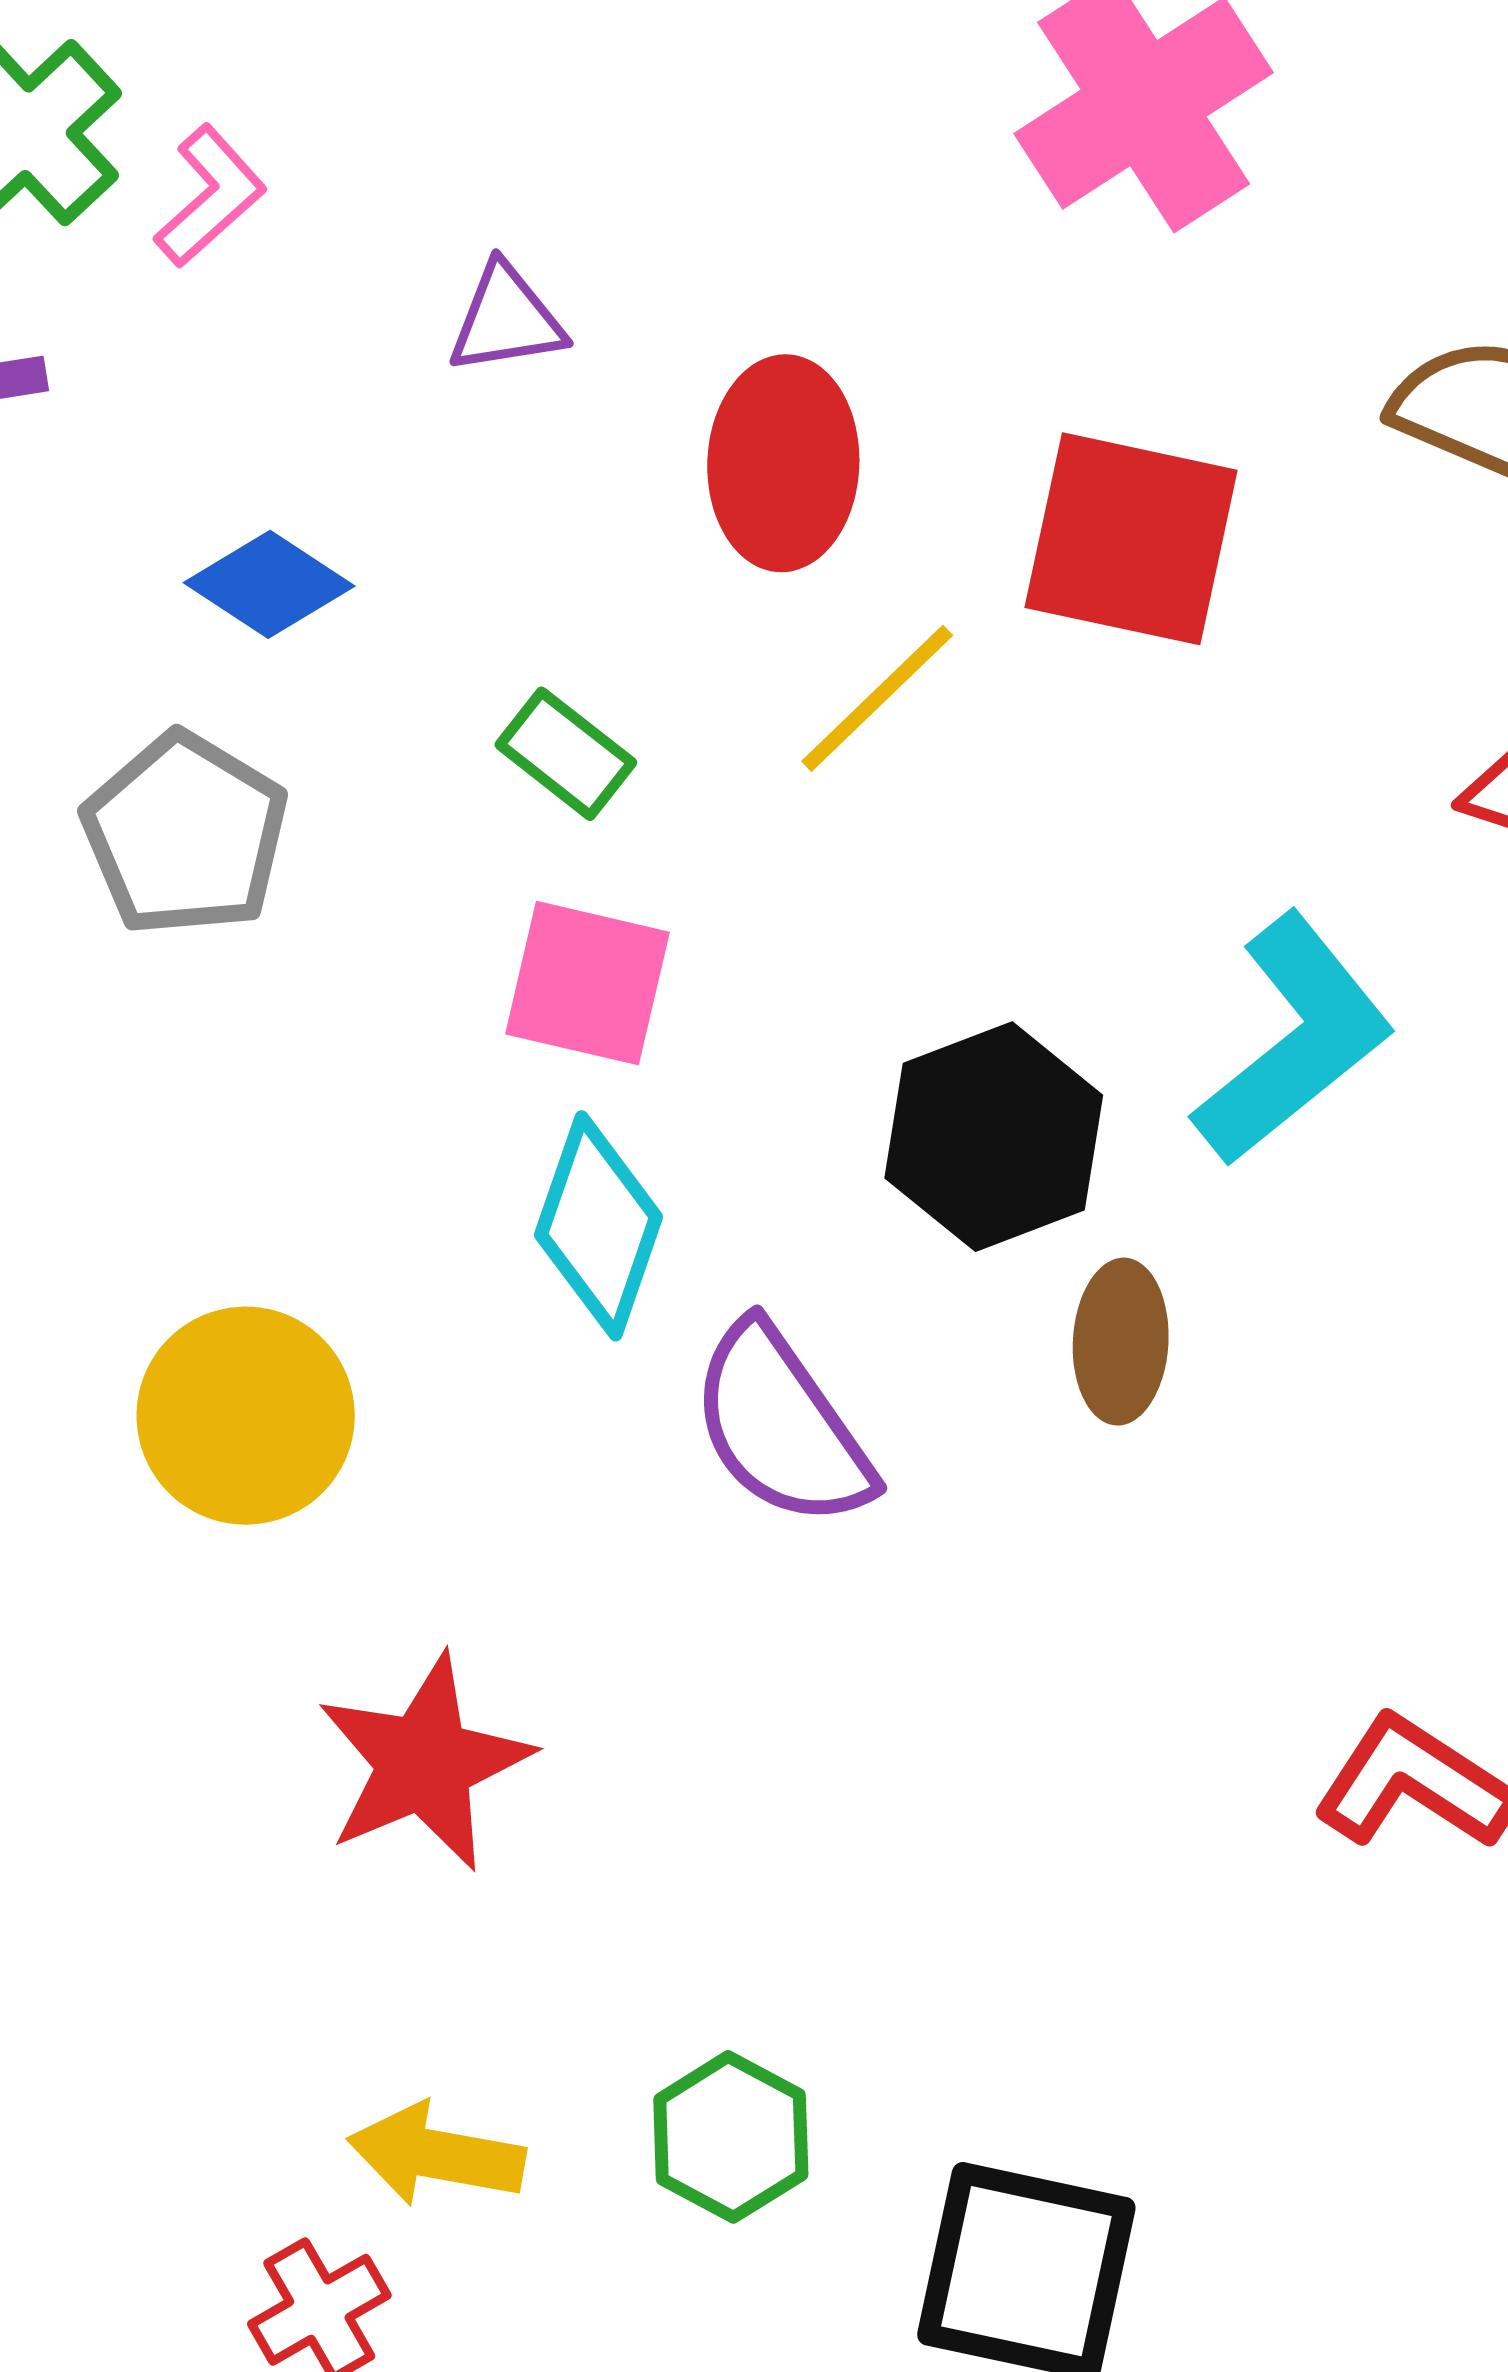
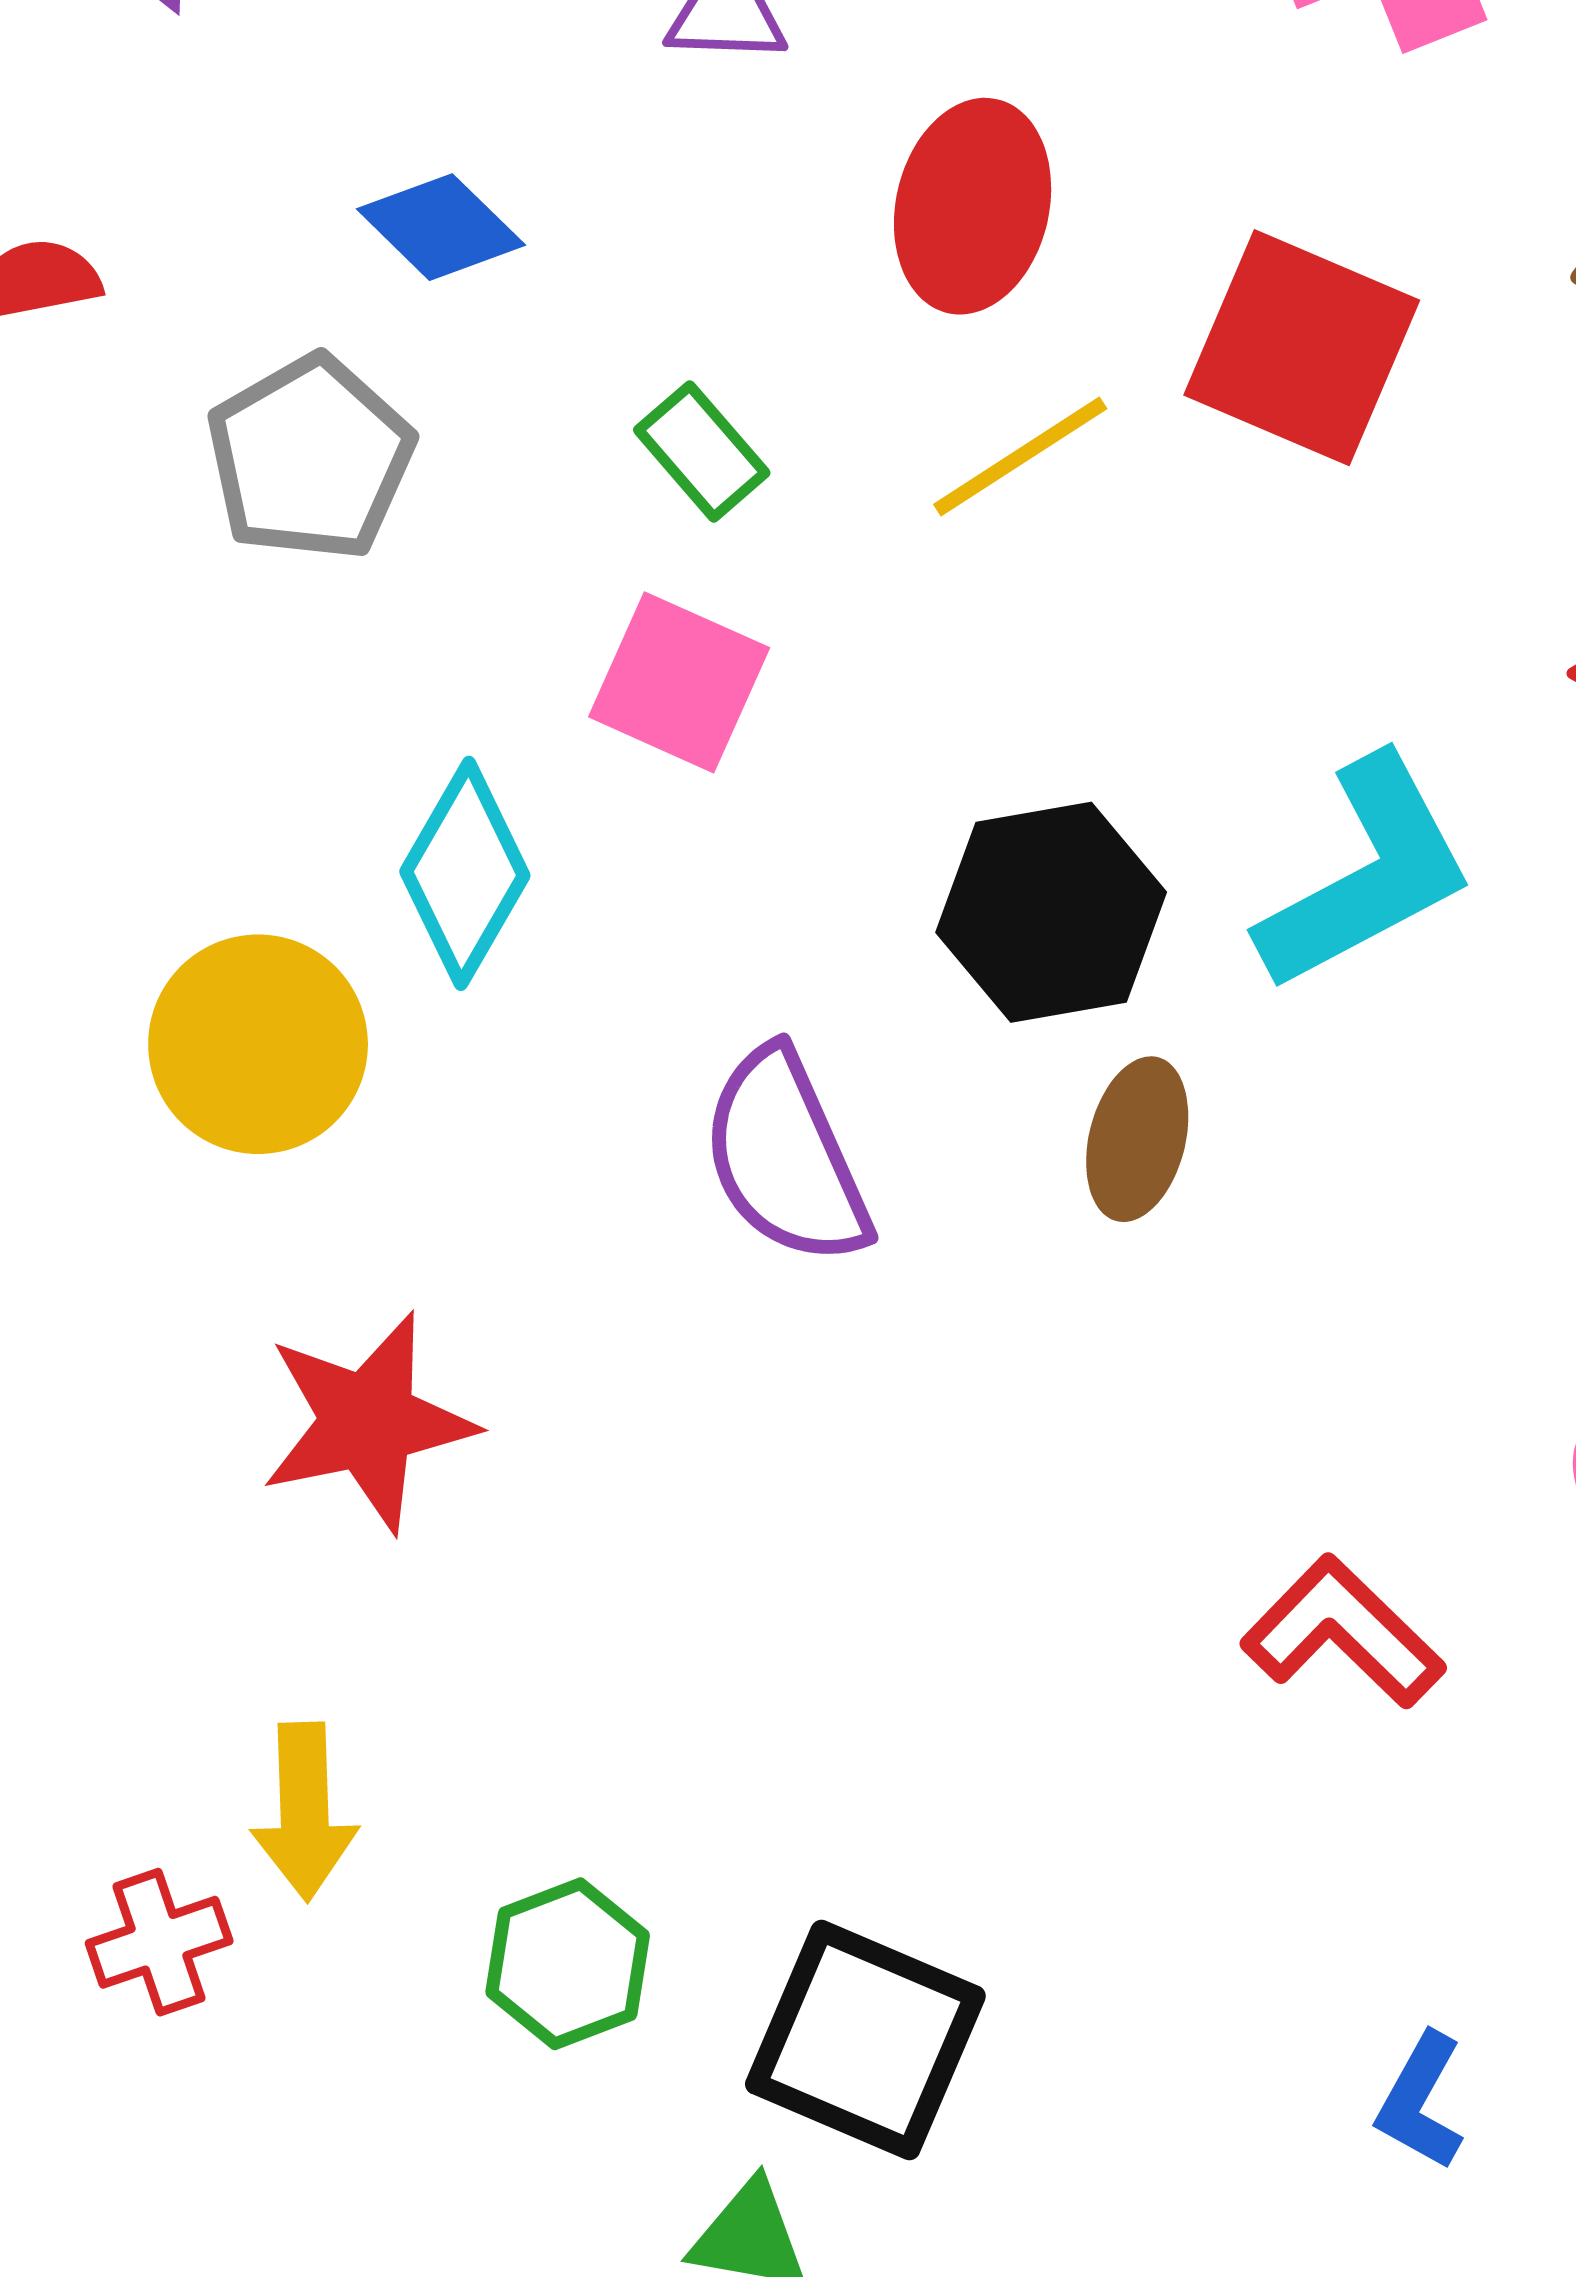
cyan diamond: (599, 1226) -> (465, 873), moved
green hexagon: (731, 2137) -> (568, 1964), moved
yellow arrow: (436, 2155) -> (304, 1811), turned -113

